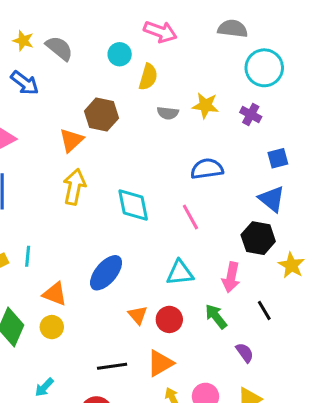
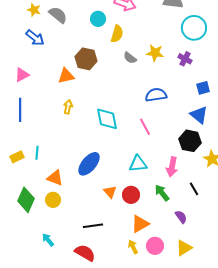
gray semicircle: (168, 113) -> (130, 58), turned 32
orange triangle: (71, 140) -> (66, 76), turned 30
yellow arrow: (74, 187) -> (68, 107), size x0.6
orange triangle: (160, 363) -> (140, 224), moved
cyan arrow: (44, 387) -> (48, 240), turned 96

